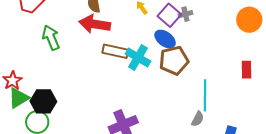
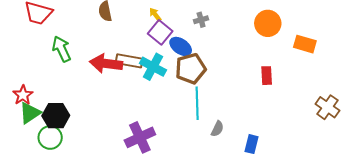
purple square: (169, 15) -> (160, 32), moved
red arrow: (95, 24) -> (106, 64), moved
cyan line: (205, 95) -> (197, 103), moved

